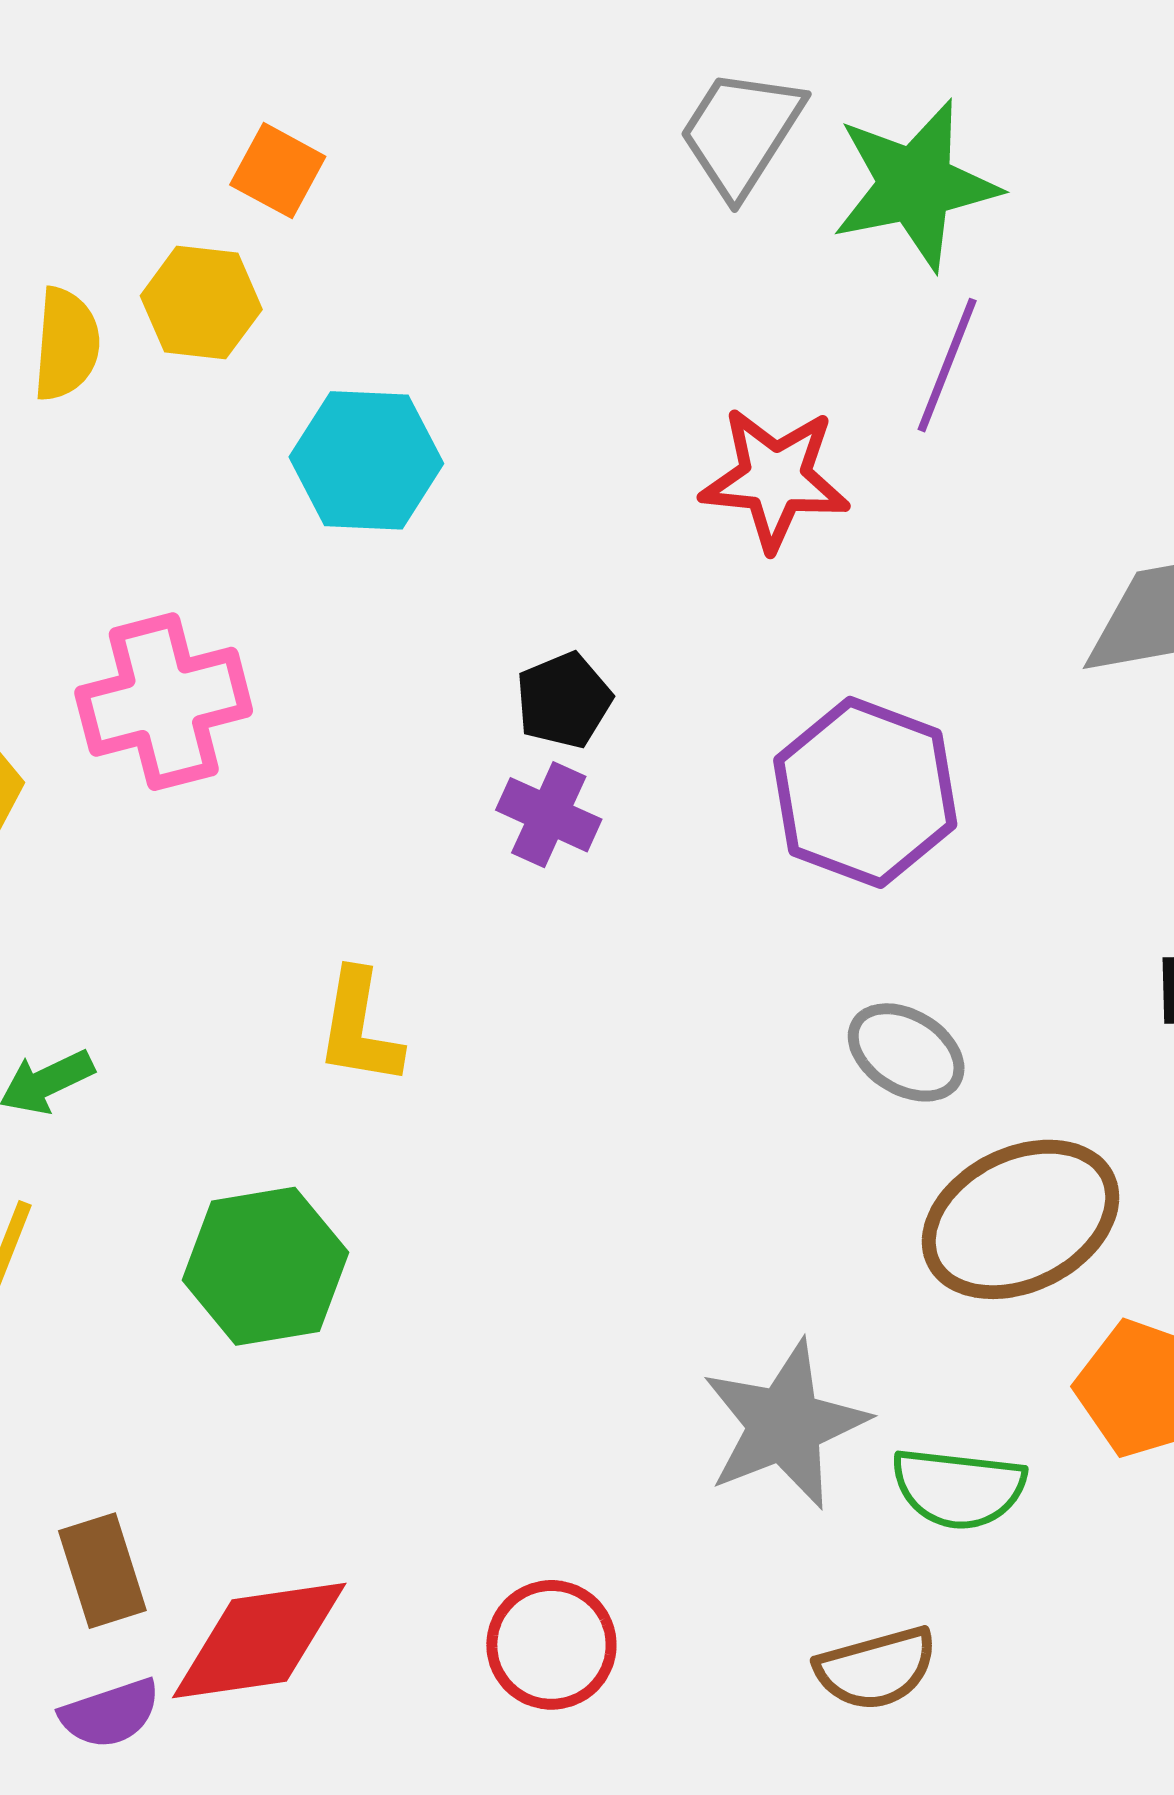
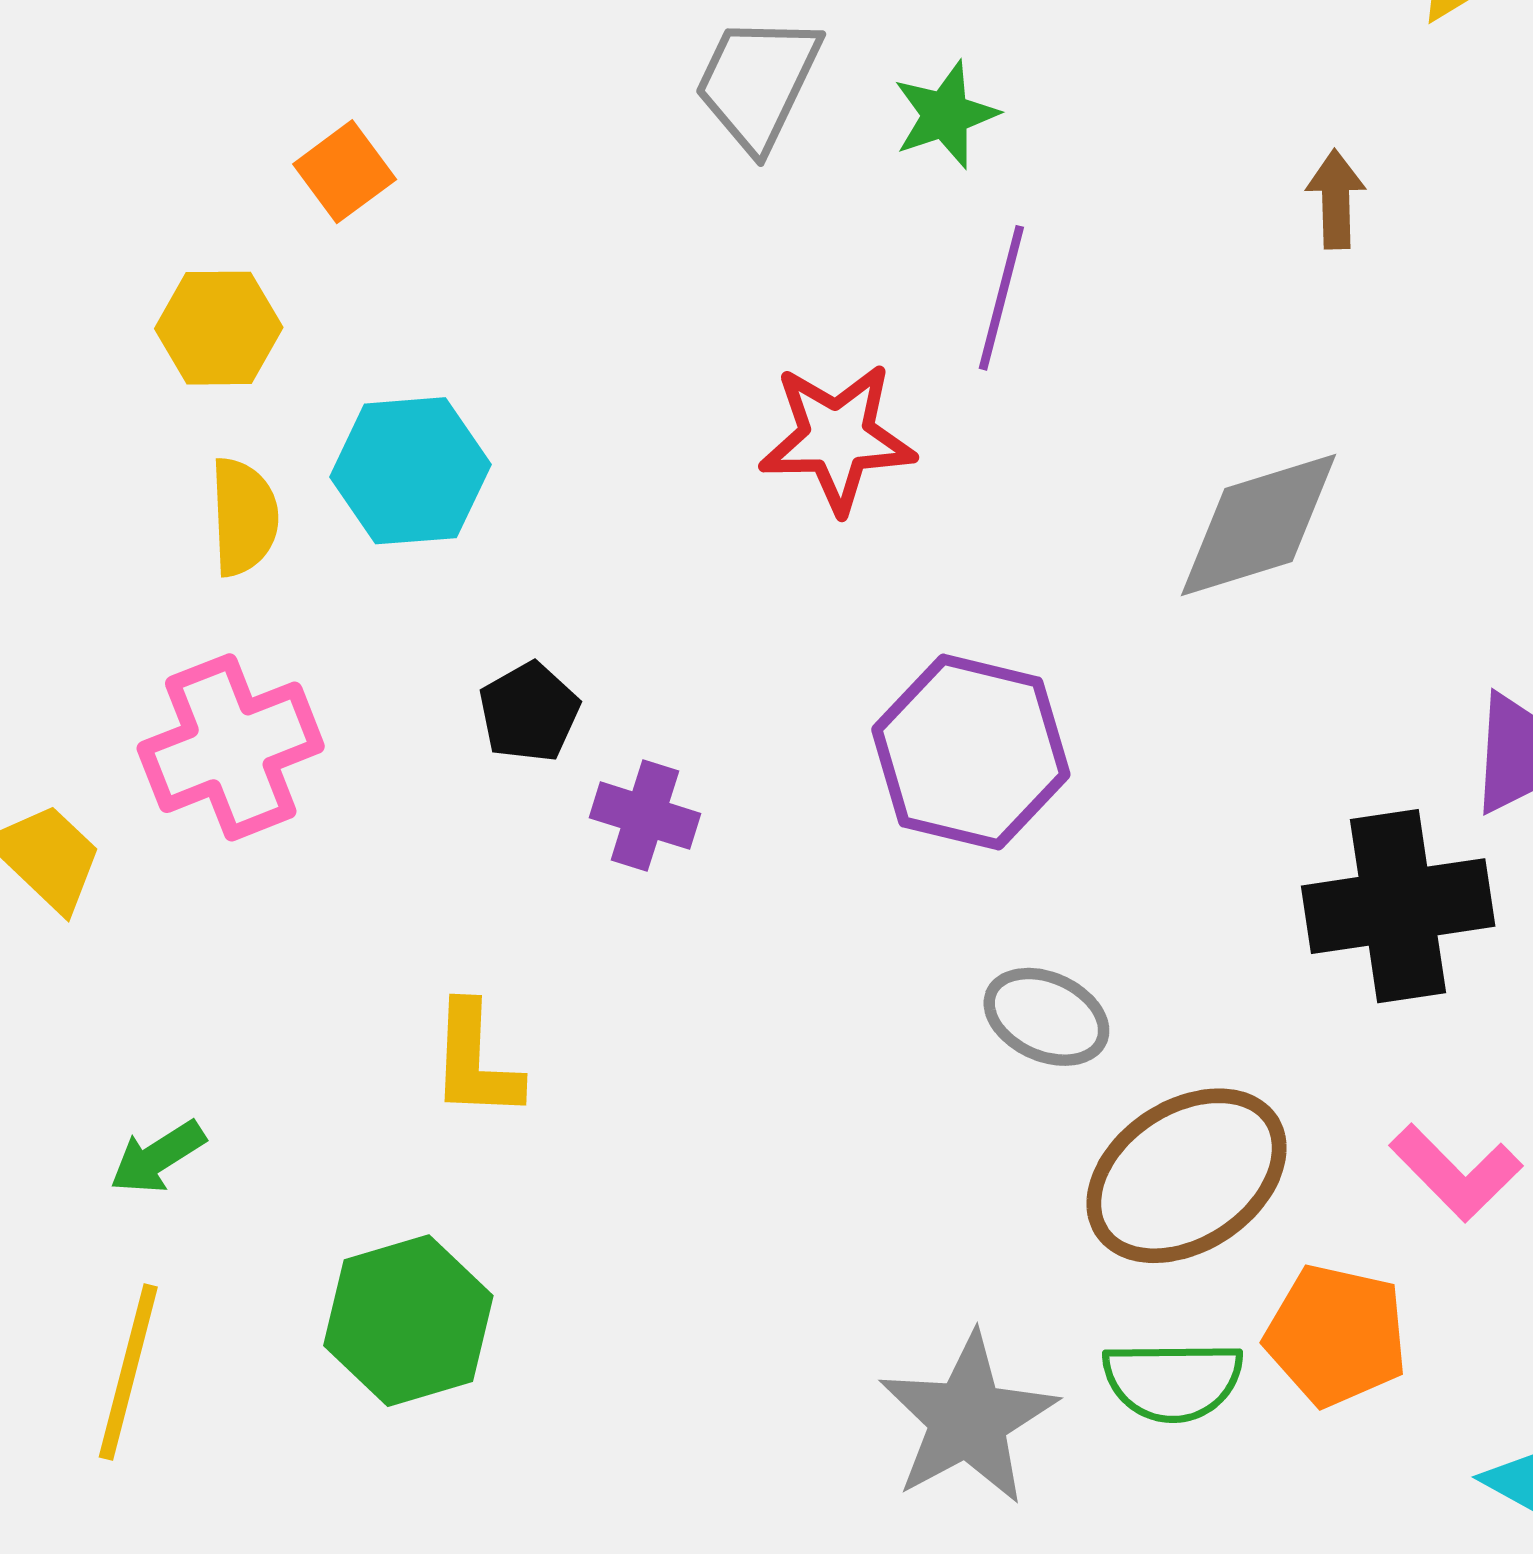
orange square: (278, 171) -> (345, 172), moved, turned 32
green star: (915, 185) -> (945, 115), size x0.6
yellow semicircle: (66, 344) -> (244, 517), moved
black pentagon: (564, 700) -> (529, 712), moved
green semicircle: (959, 1488) -> (1173, 1381), moved

